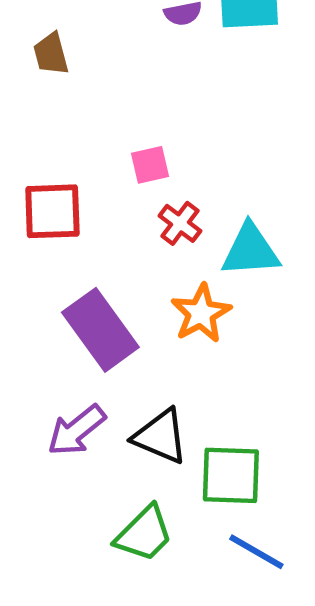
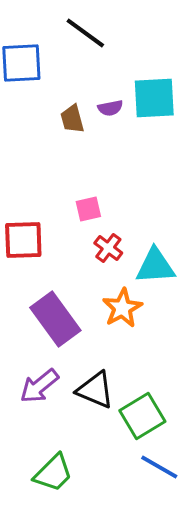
brown trapezoid: (51, 54) -> (72, 119), moved
green square: (231, 475) -> (142, 416), turned -33
green trapezoid: (144, 534) -> (53, 473), moved

